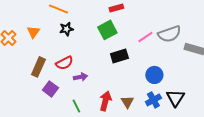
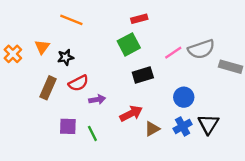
black star: (66, 29) -> (66, 57), moved
purple square: (50, 89) -> (68, 126), moved, turned -35
red arrow: (105, 101) -> (131, 114), moved, turned 48
brown triangle: (127, 102) -> (152, 129), turned 32

